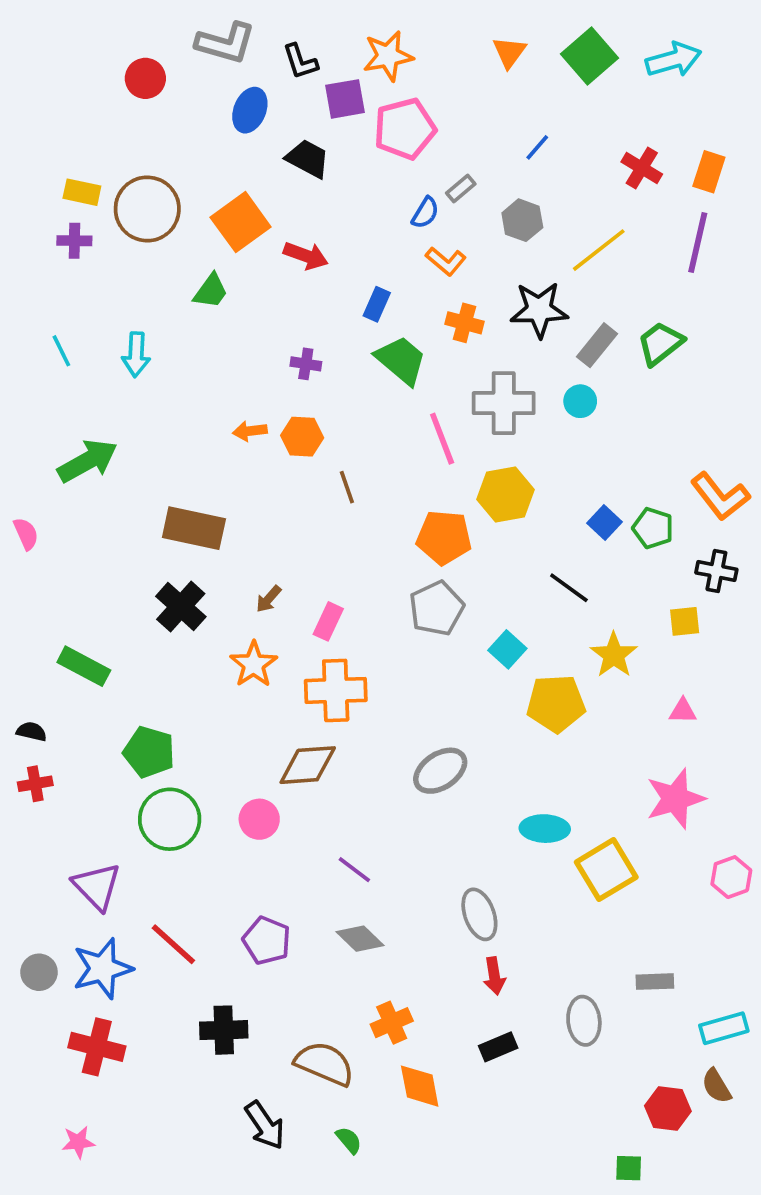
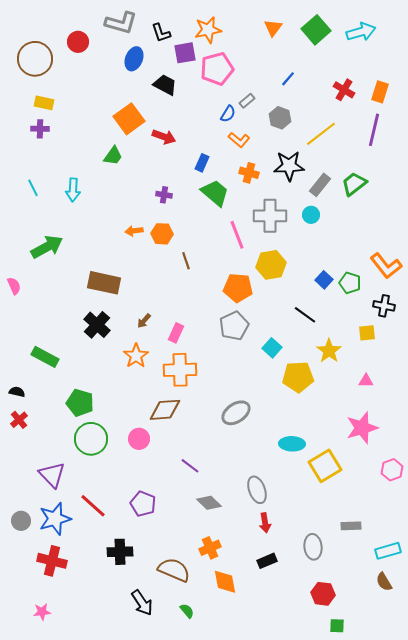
brown circle: (147, 209) -> (35, 59), moved
red cross: (35, 784) -> (19, 420), turned -30
gray diamond: (360, 939) -> (209, 503), moved
red hexagon: (668, 1108) -> (323, 594), moved

